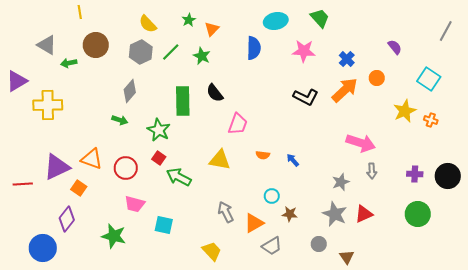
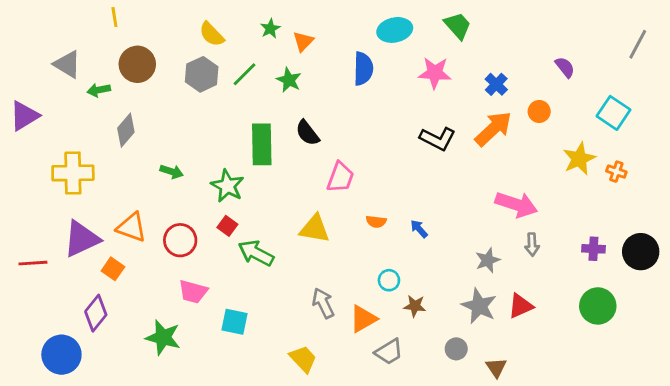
gray diamond: (130, 91) -> (126, 130), moved
yellow cross: (48, 105) -> (73, 173), moved

